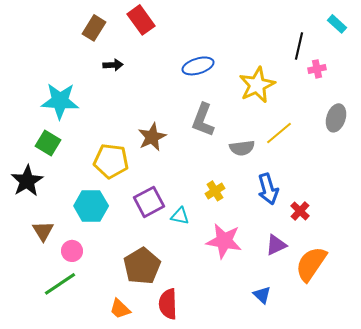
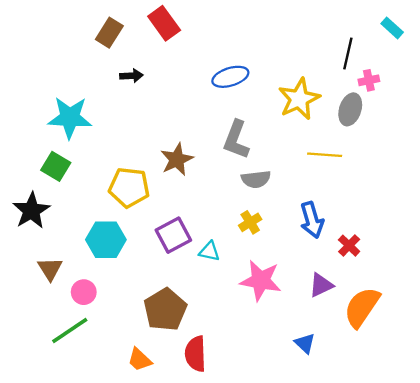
gray ellipse: (336, 118) -> (350, 109), moved
yellow line: (279, 133) -> (325, 155), turned 44
gray semicircle: (242, 148) -> (256, 179), moved

